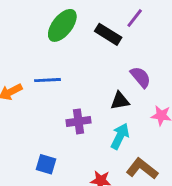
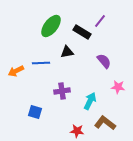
black triangle: (120, 101) -> (67, 52), moved
blue square: (46, 164) -> (35, 112), moved

